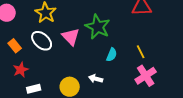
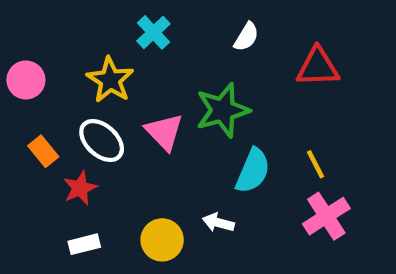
green star: (98, 27) -> (223, 110), turned 30
cyan semicircle: (112, 55) -> (253, 171), size x1.5
red star: (21, 70) -> (80, 188), moved

